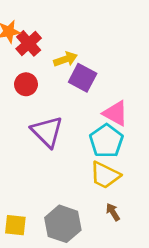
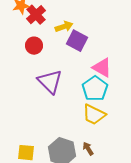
brown arrow: (113, 212) -> (88, 149), moved

